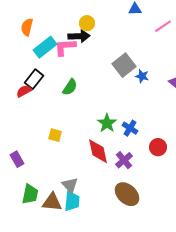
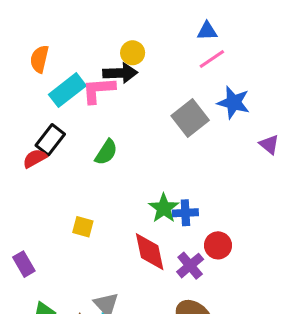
pink line: (163, 26) -> (212, 59), moved
blue star: (142, 76) -> (234, 103), moved, size x1.5
blue cross: (130, 128) -> (185, 213), moved, turned -35
red circle: (158, 147) -> (218, 245), moved

